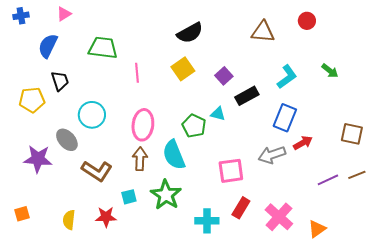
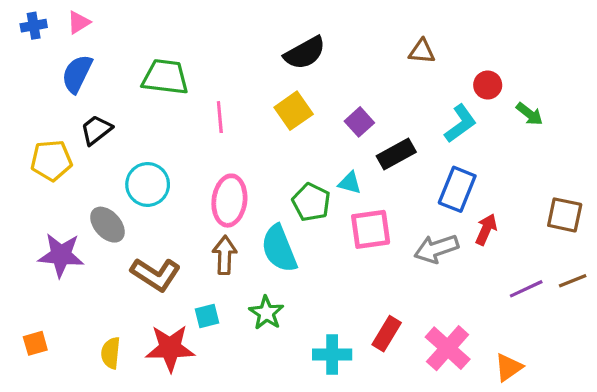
pink triangle: (64, 14) -> (79, 22), moved
red circle: (307, 21) -> (488, 85), moved
brown triangle: (263, 32) -> (422, 51), size x0.7
black trapezoid: (60, 81) -> (96, 130), turned -110
red arrow: (303, 143) -> (486, 229), turned -36
pink square: (231, 171) -> (371, 229), moved
green star: (166, 195) -> (266, 313), size x0.7
red star: (106, 217) -> (170, 348), size x1.4

